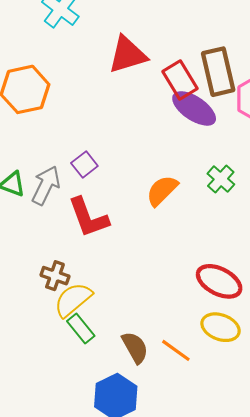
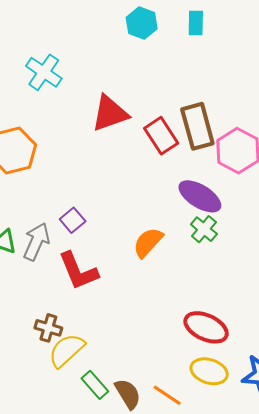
purple ellipse: (194, 108) -> (200, 196), moved
green rectangle: (81, 329) -> (95, 385), moved

